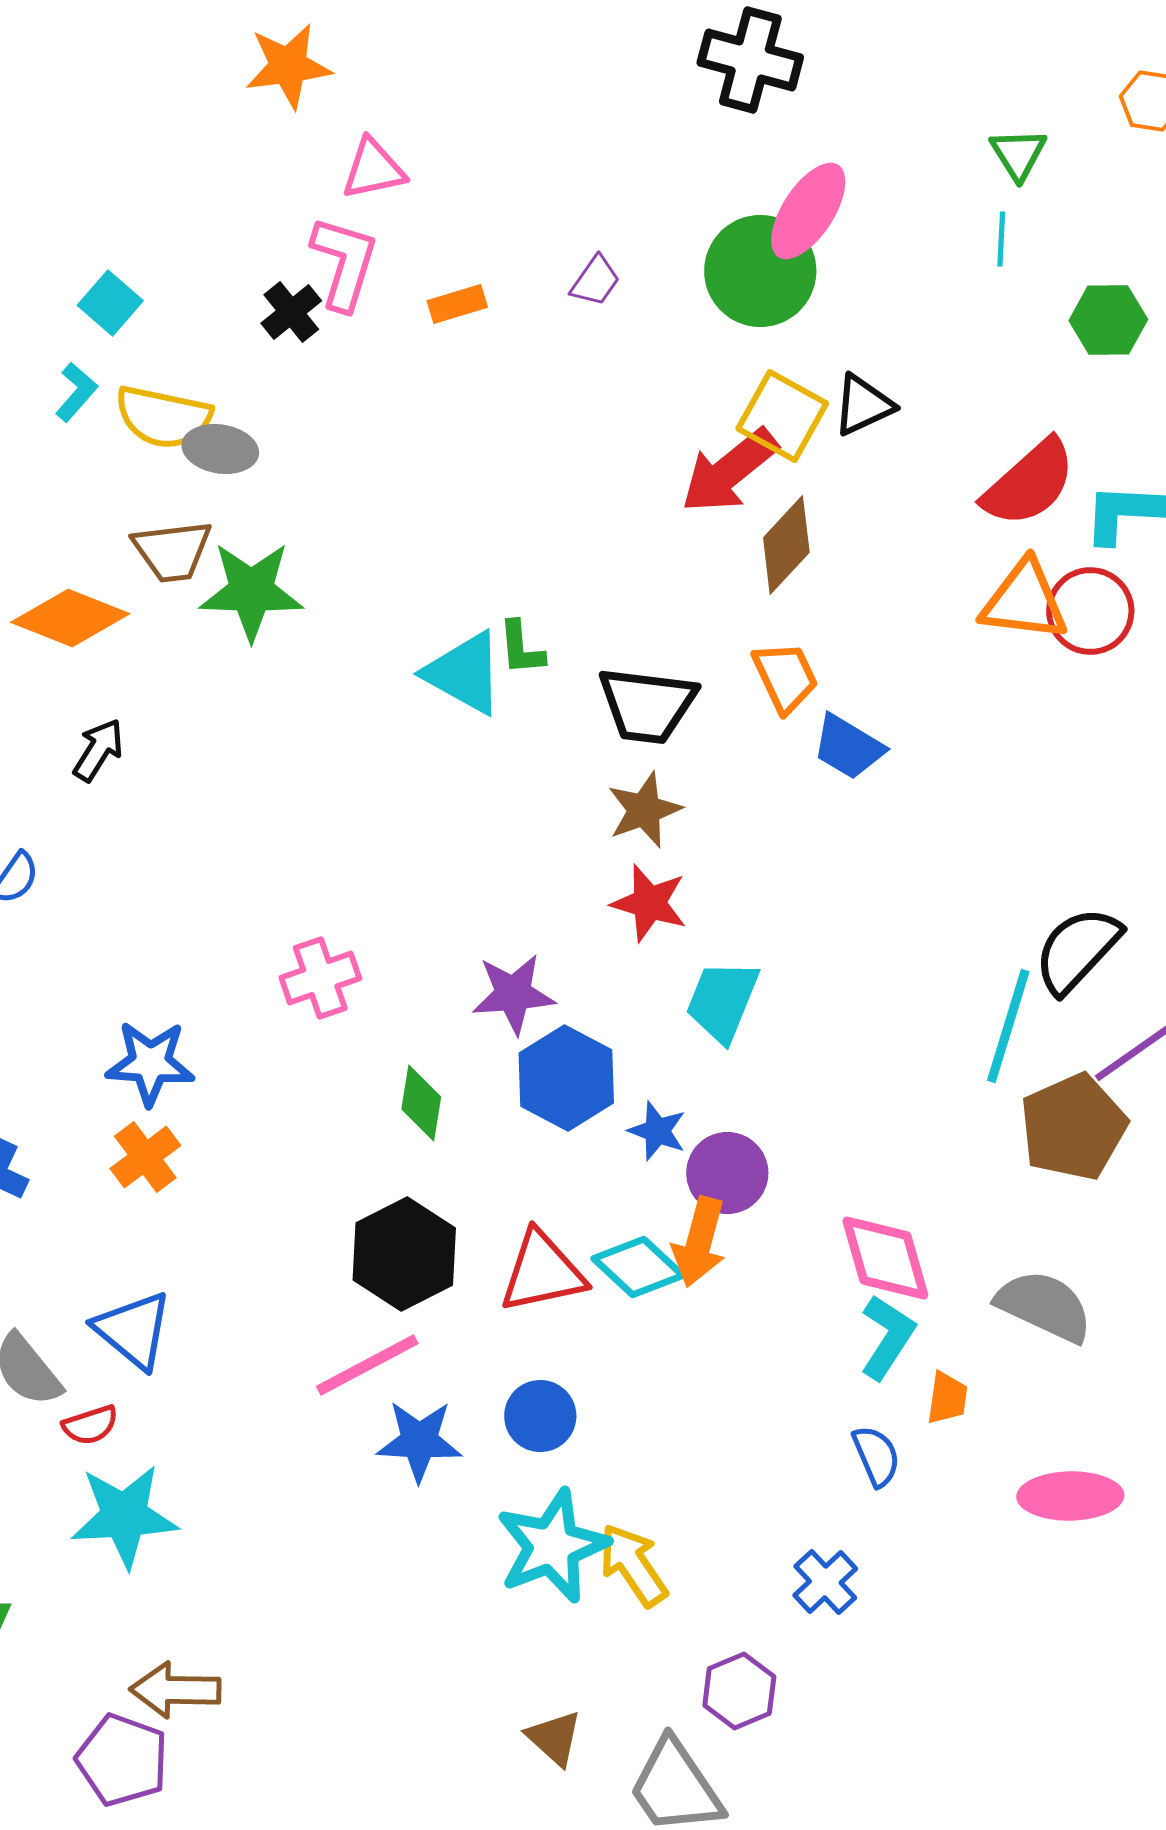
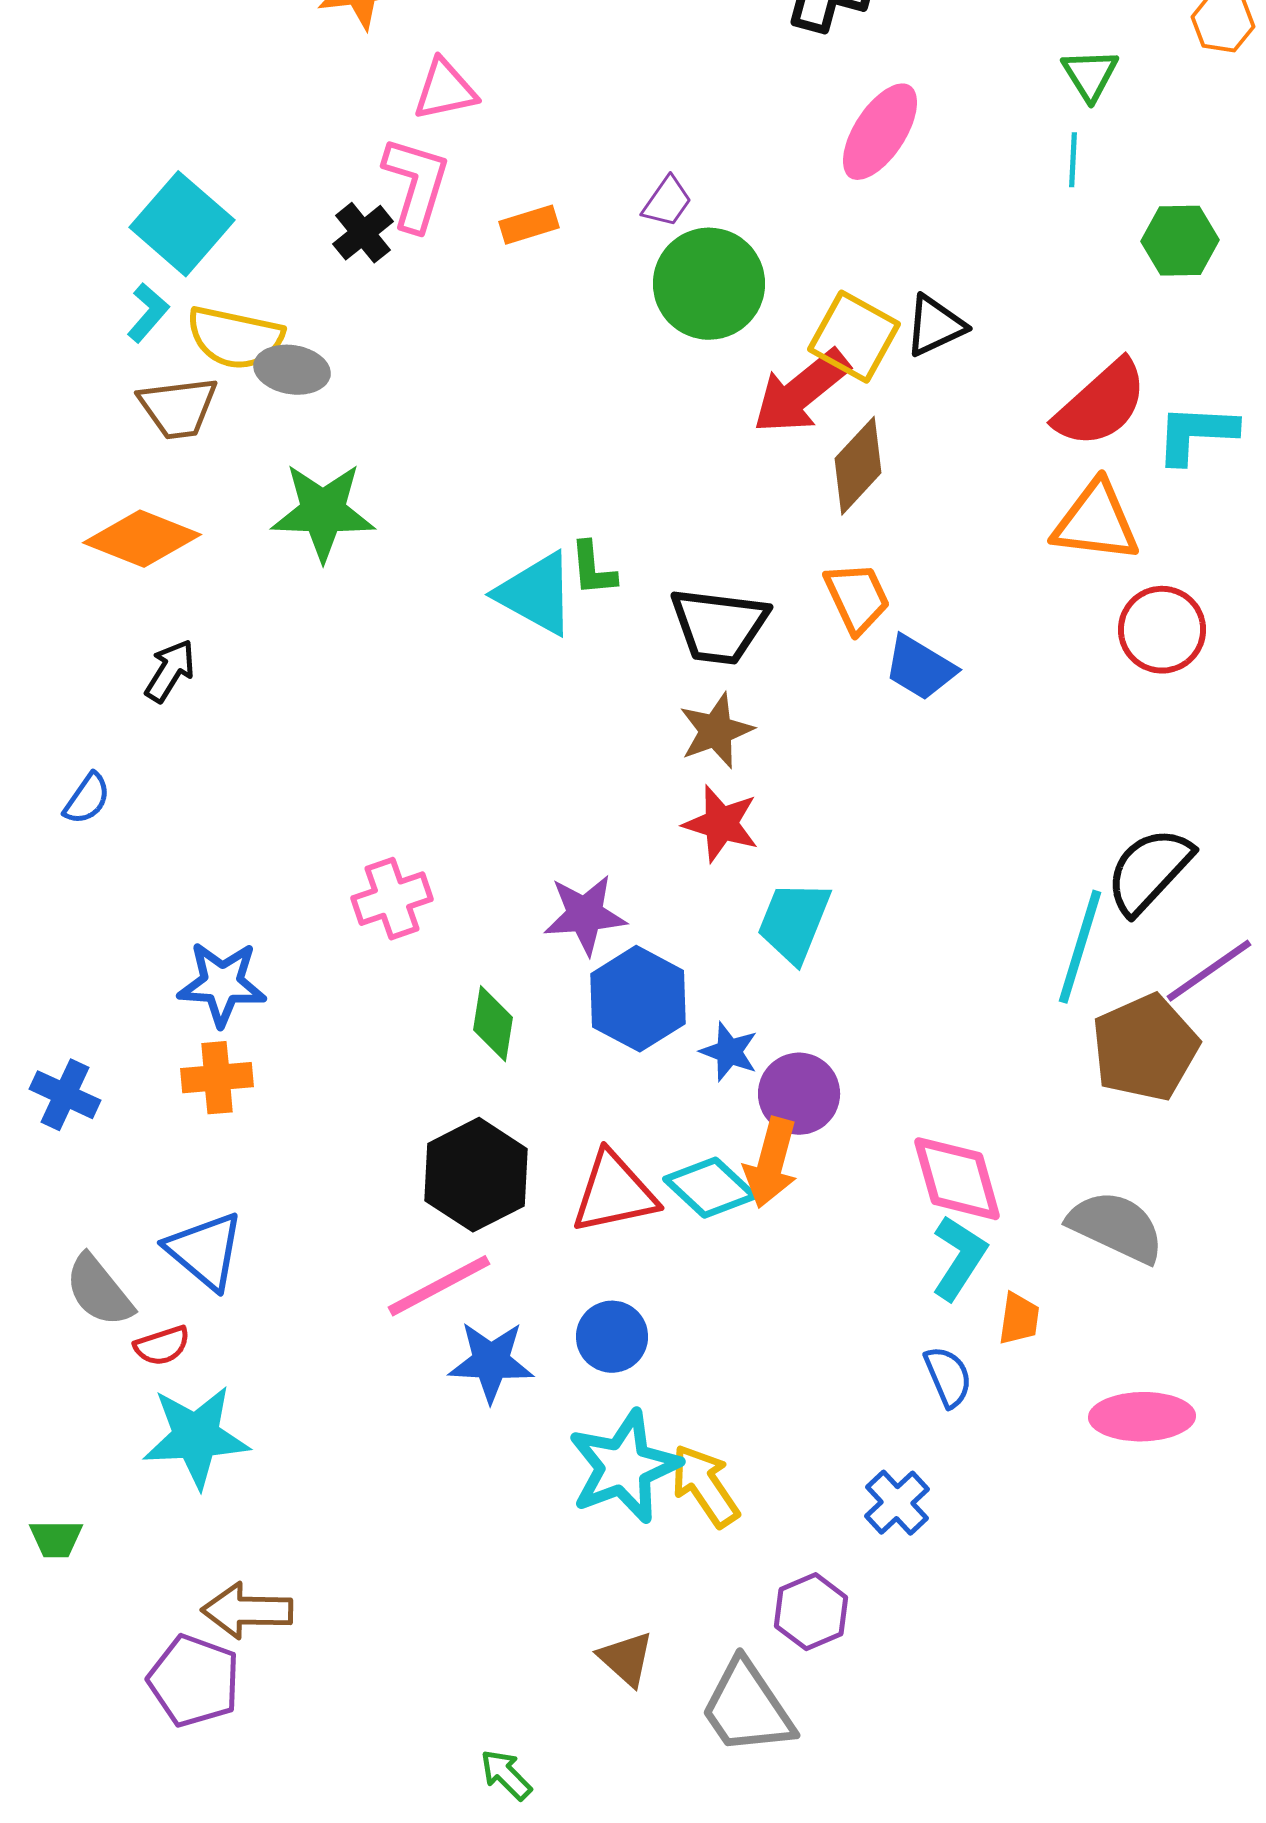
green circle: (760, 271) -> (709, 284), moved
cyan square: (110, 303) -> (182, 224), size x1.6
brown trapezoid: (172, 551) -> (178, 408), moved
red circle: (1090, 611) -> (1162, 630), moved
orange cross: (145, 1157) -> (217, 1078), turned 32

